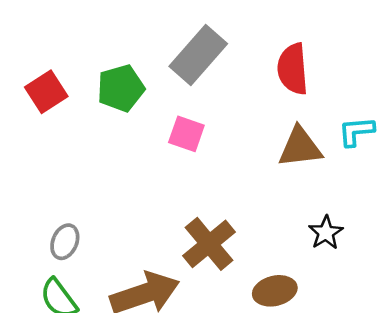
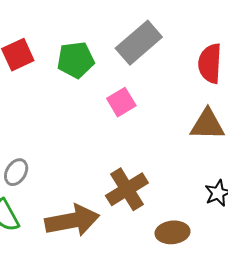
pink square: (186, 134) -> (121, 102), turned 32

